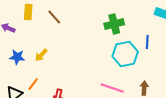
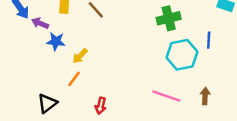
blue star: (17, 57) -> (56, 41), moved
orange line: (33, 84) -> (74, 79), moved

